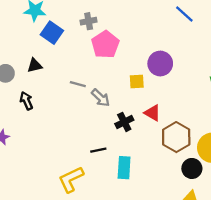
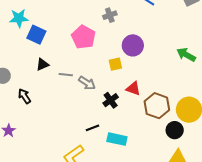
gray cross: (89, 21) -> (110, 15), moved
black triangle: (35, 65) -> (42, 64), moved
cyan rectangle: (124, 168) -> (117, 139), turned -72

